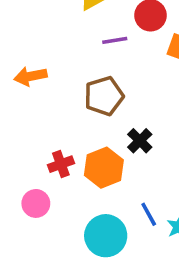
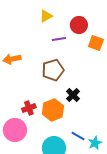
pink circle: (36, 203) -> (15, 130), size x1.5
blue line: (149, 214) -> (78, 136), turned -32

